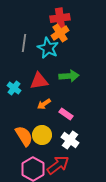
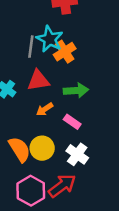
orange cross: (60, 33) -> (65, 52), moved
gray line: (24, 43) -> (31, 47), moved
green arrow: (69, 76) -> (76, 90), moved

